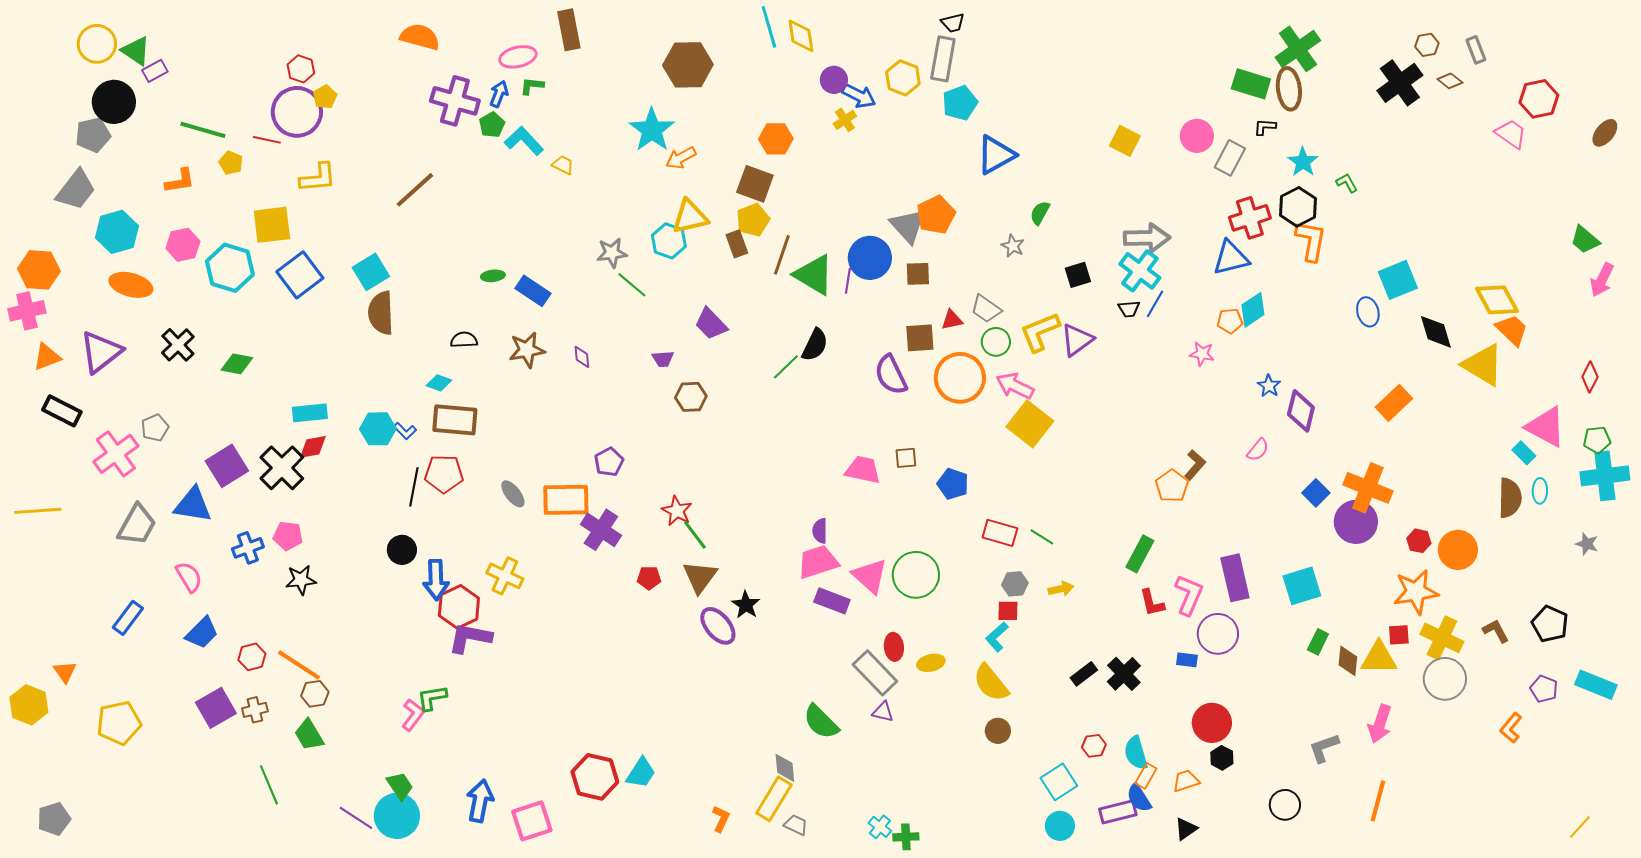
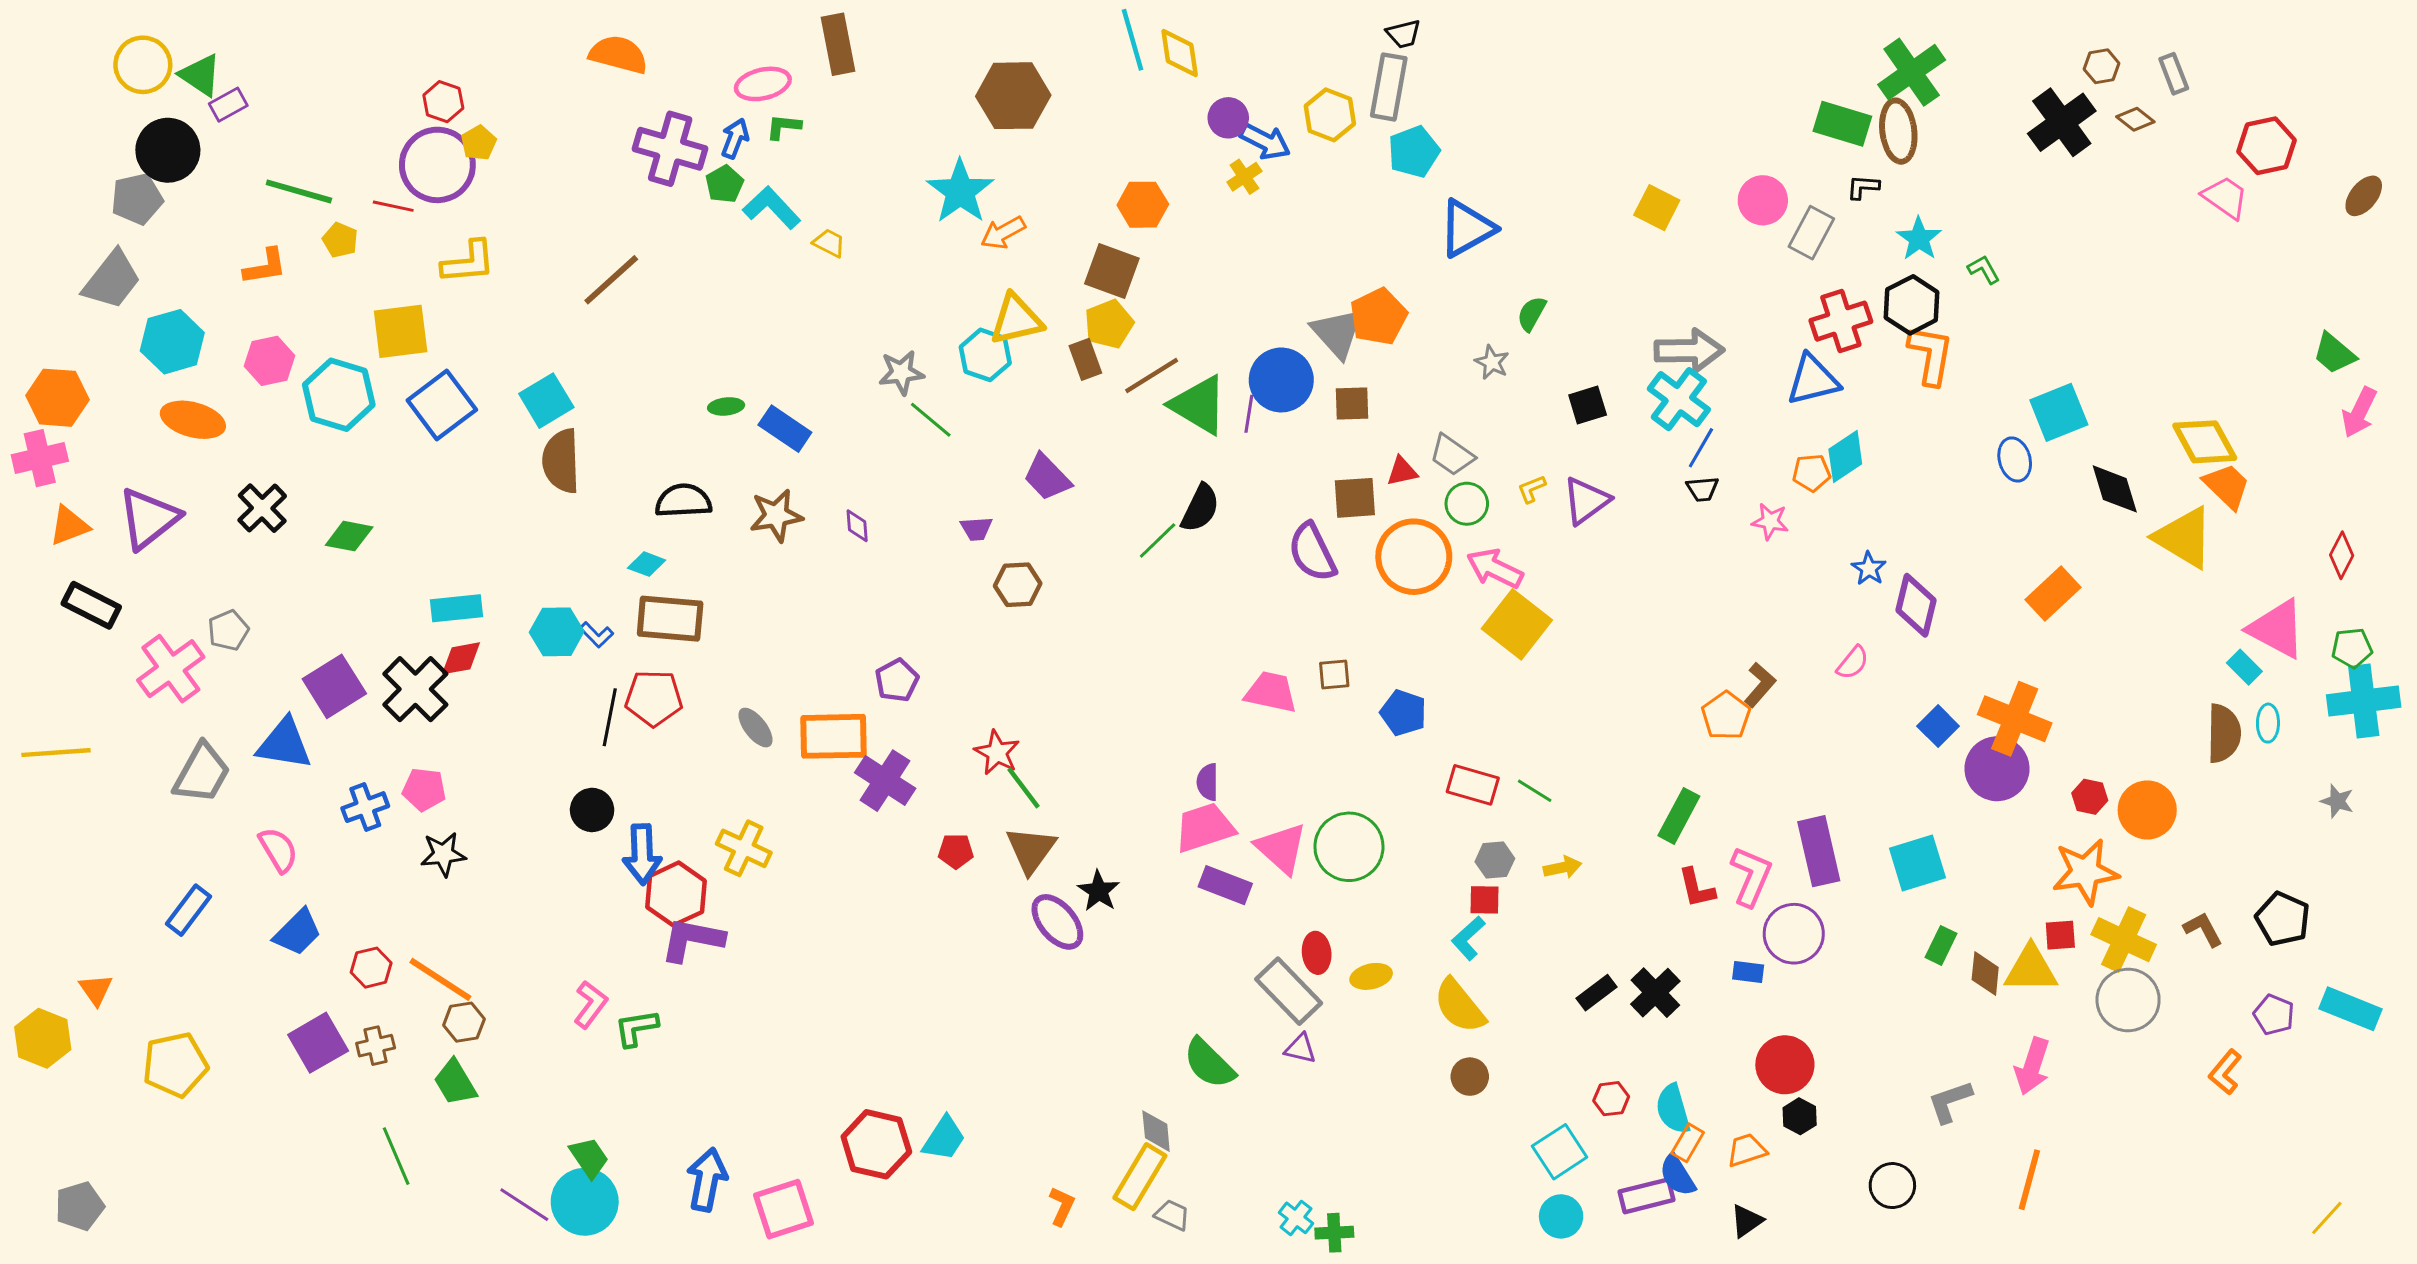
brown line: (782, 255) -> (1152, 376), turned 39
black trapezoid: (1129, 309) -> (1702, 489), moved
yellow L-shape: (1040, 332) -> (1532, 489), size x0.5
black semicircle: (464, 340) -> (683, 501), size x1.4
pink L-shape: (413, 715) -> (591, 1004), moved

